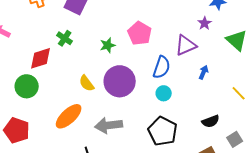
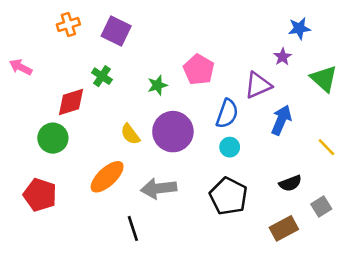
blue arrow: (204, 72) -> (281, 120), size x1.6

